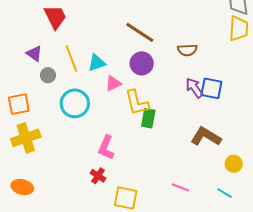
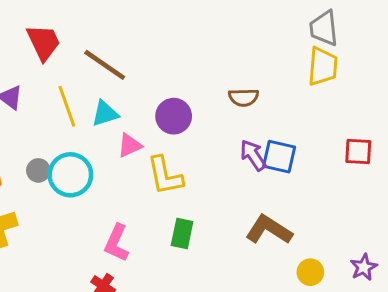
brown line: (140, 32) -> (105, 65), moved
gray circle: (48, 75) -> (38, 170), moved
green rectangle: (148, 118) -> (182, 233), moved

